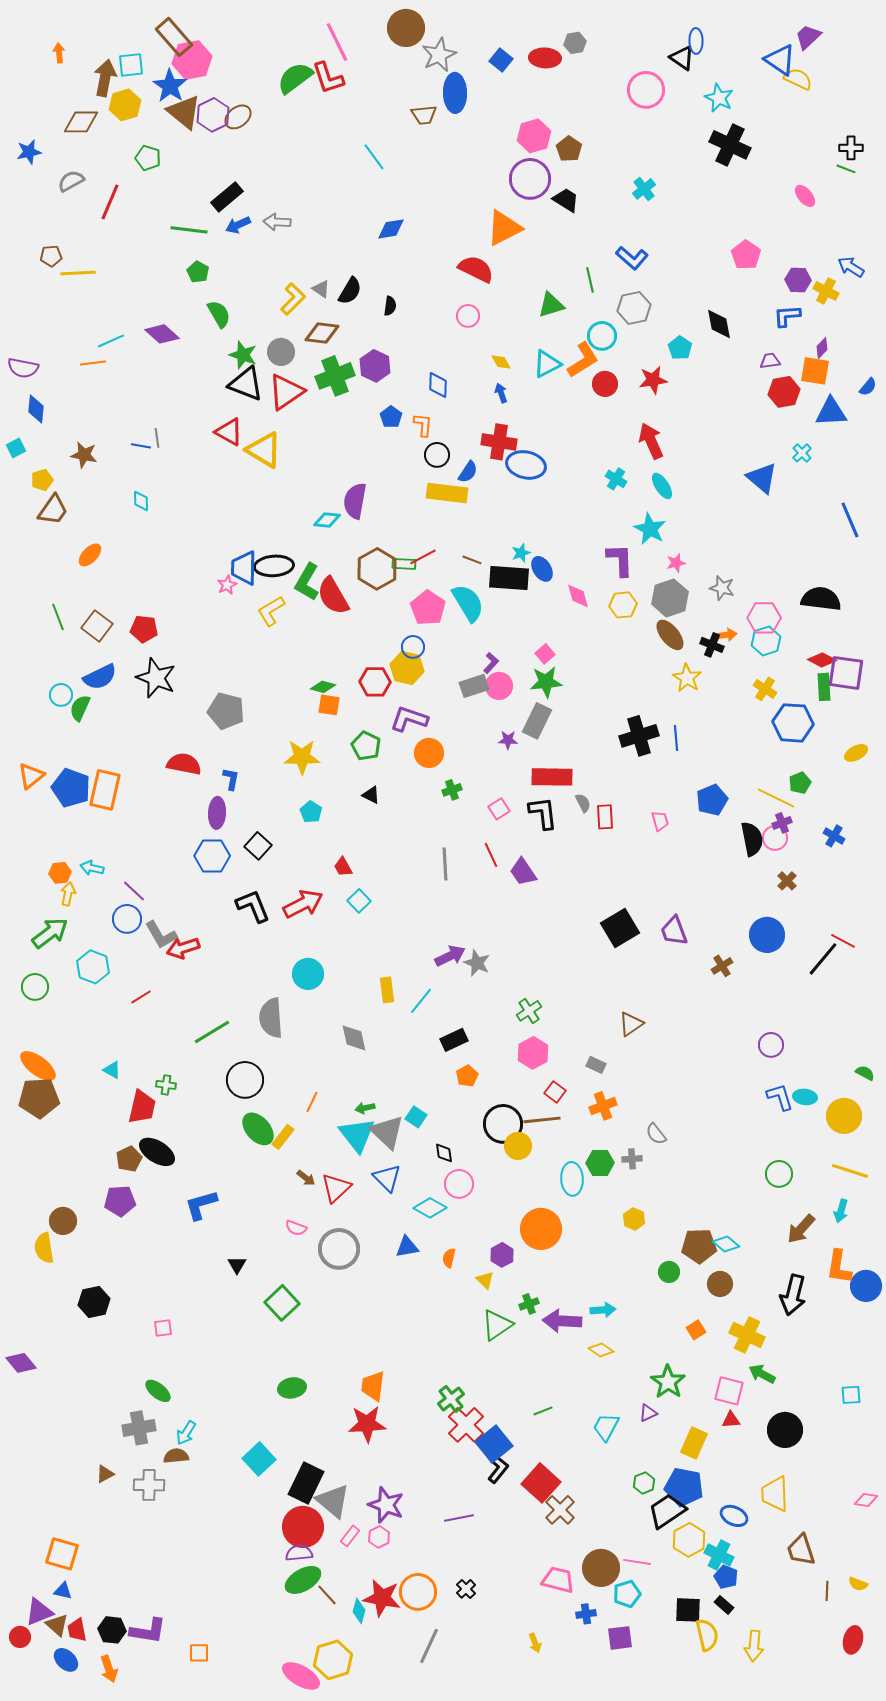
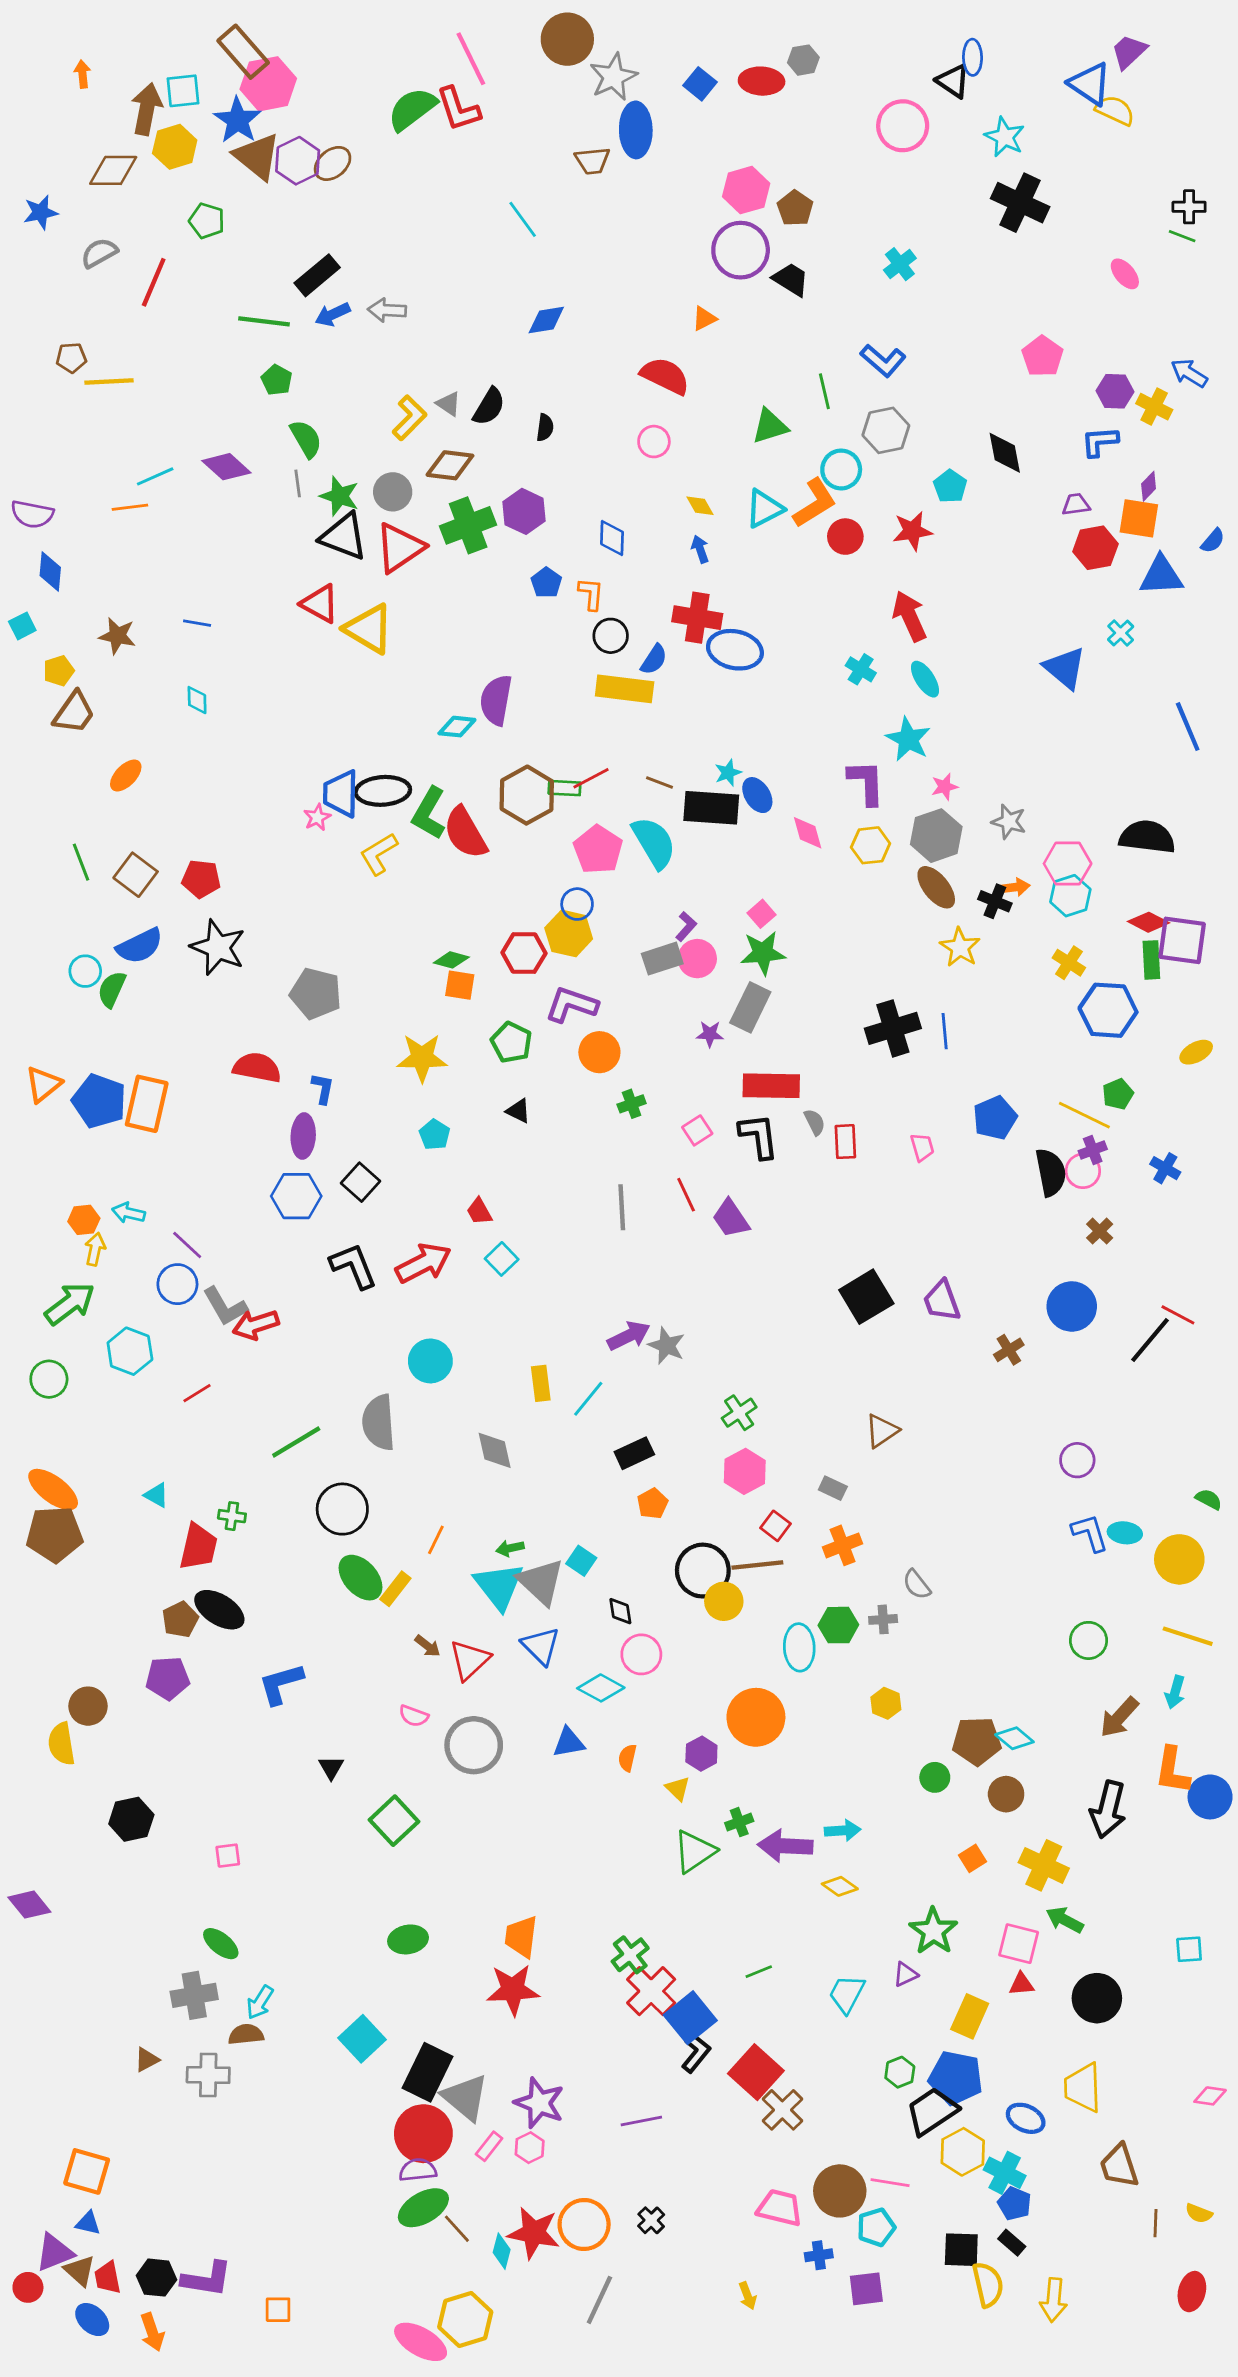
orange triangle: (504, 228) -> (704, 319), size x0.5
gray line: (157, 438) -> (298, 483), moved

